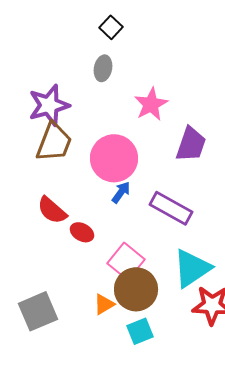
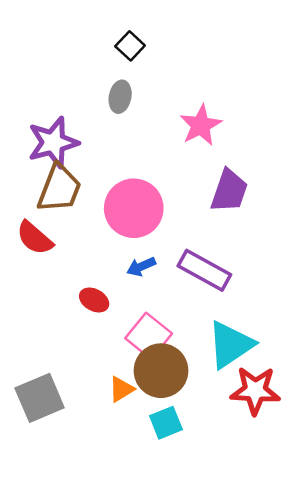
pink star: (151, 104) -> (201, 125), moved
blue arrow: (121, 192) -> (141, 267), moved, turned -150
red semicircle: (52, 210) -> (35, 238), moved

